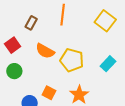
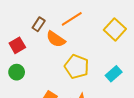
orange line: (63, 15) -> (72, 19), turned 45
orange semicircle: (45, 51) -> (56, 39), moved

